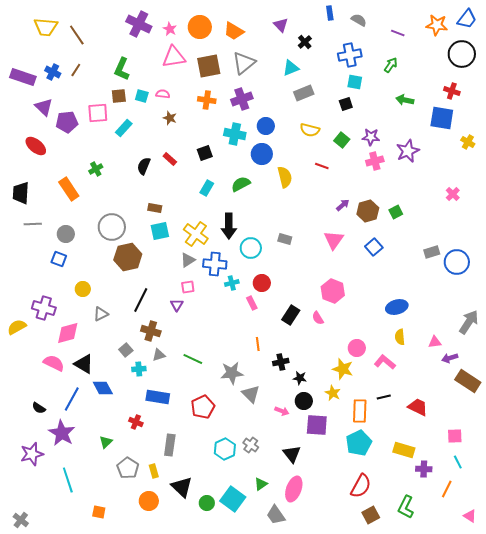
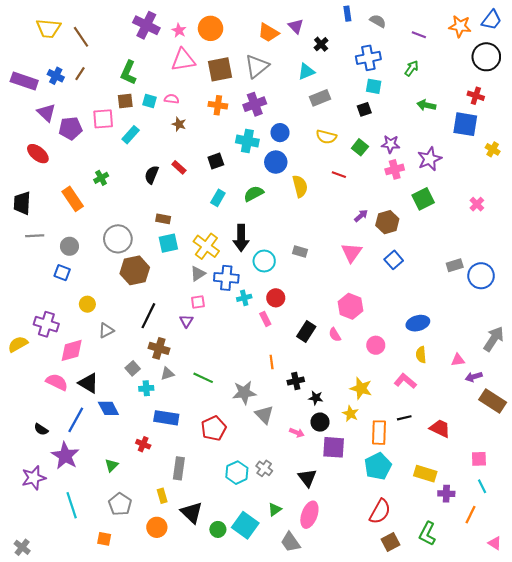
orange trapezoid: (234, 31) -> (268, 33), moved
green square: (396, 212) -> (423, 199), moved, size x1.5
pink circle: (357, 348) -> (376, 345), moved
gray pentagon: (128, 468) -> (120, 504), moved

